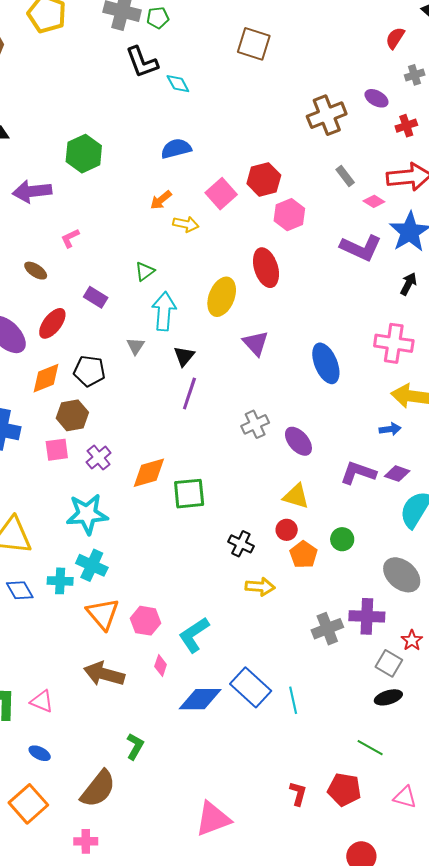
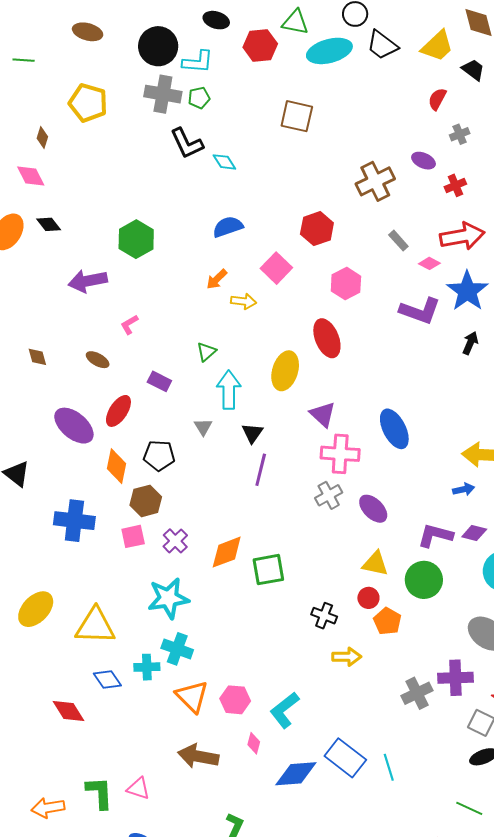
red hexagon: (264, 179) -> (317, 229), moved
pink cross: (394, 343) -> (340, 454), moved
orange diamond: (46, 378) -> (116, 466), turned -52
green circle: (342, 539) -> (424, 580), moved, size x1.6

